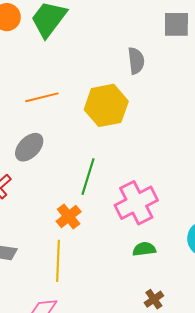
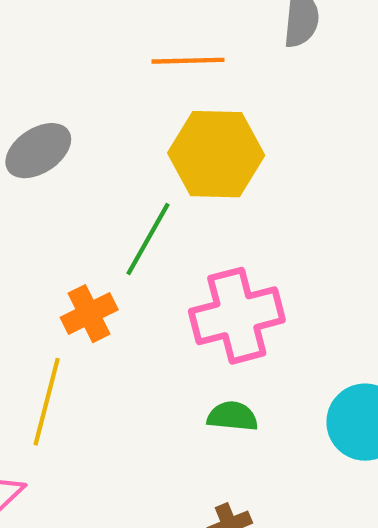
orange line: (42, 97) -> (188, 61), moved
yellow hexagon: (106, 105) -> (216, 154), moved

